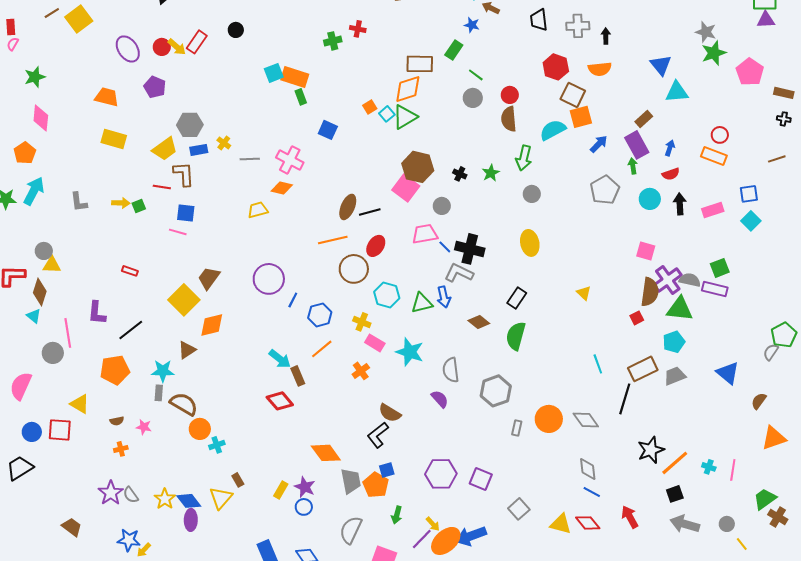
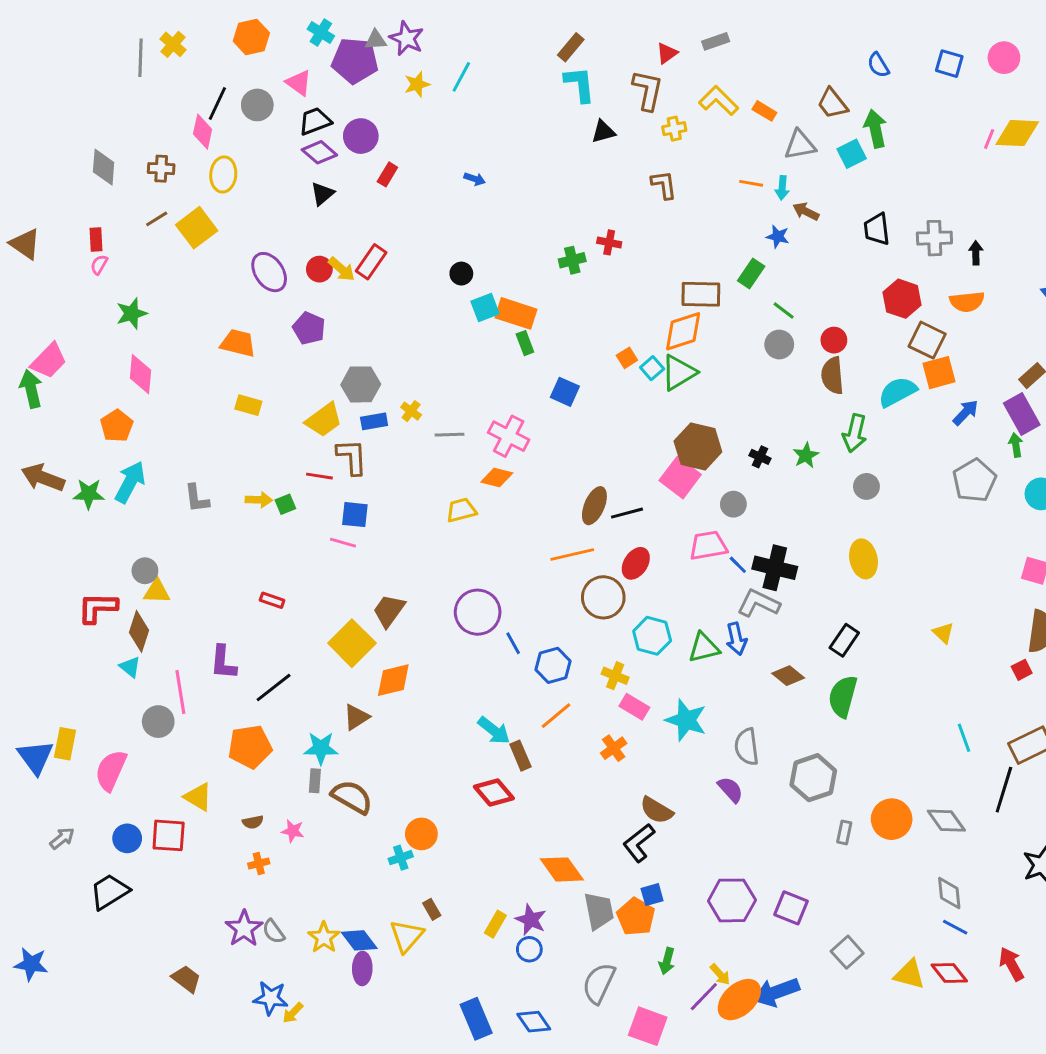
black circle: (236, 30) -> (461, 274), moved
yellow rectangle: (114, 139) -> (248, 405), size x0.7
blue line: (293, 300) -> (513, 643), turned -56
orange circle: (200, 429) -> (421, 834), moved

